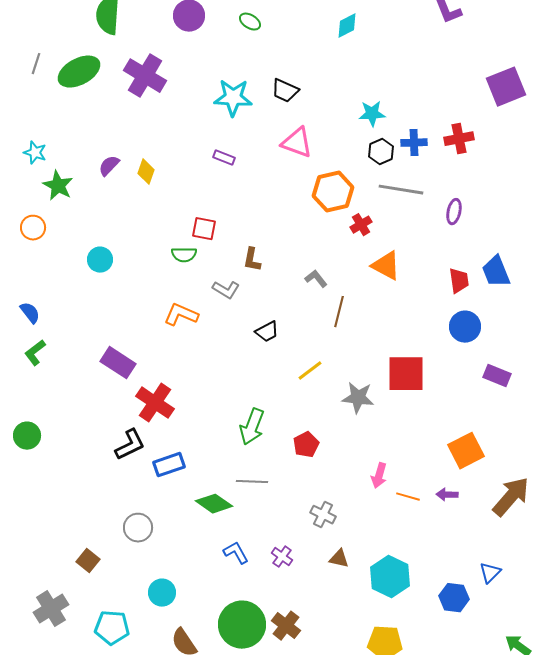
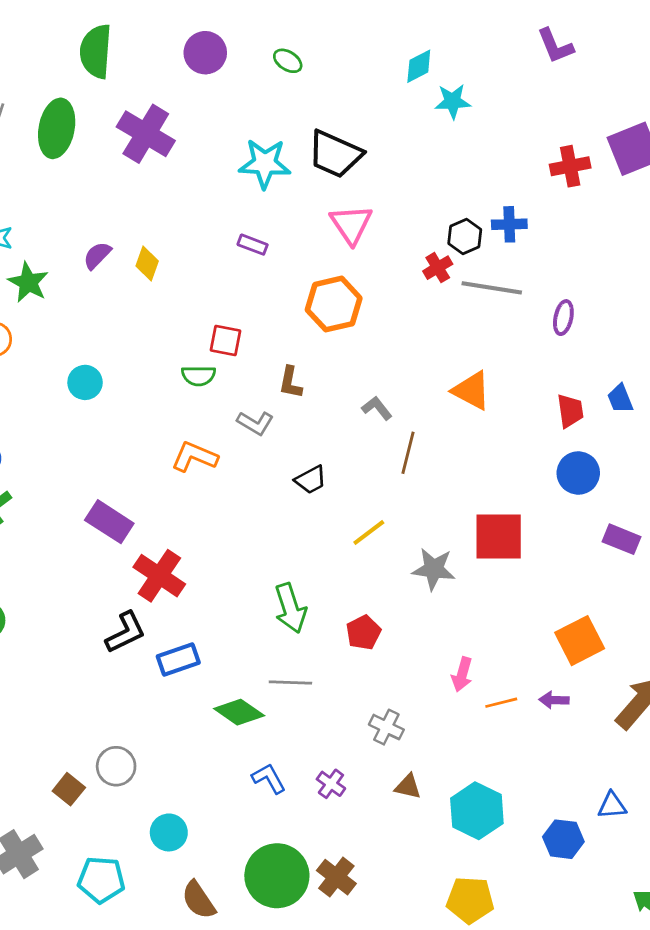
green ellipse: (79, 72) -> (57, 128), turned -51
black trapezoid: (285, 91) -> (335, 154), size x1.5
cyan star: (372, 114) -> (453, 101), moved
red cross: (459, 139) -> (570, 166), moved
pink triangle: (297, 143) -> (351, 224), turned 36
orange hexagon: (333, 192) -> (334, 304), moved
red cross: (361, 225) -> (438, 268), moved
blue trapezoid: (496, 272) -> (620, 399), size x0.7
green arrow: (252, 427) -> (290, 608), turned -39
orange line: (408, 497) -> (501, 703), turned -30
gray circle: (138, 528) -> (116, 766), moved
blue triangle: (490, 573) -> (612, 805), turned 40

